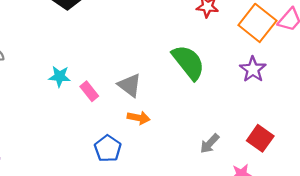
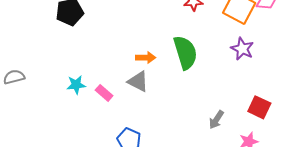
green semicircle: (188, 62) -> (185, 53), turned 32
orange arrow: (139, 118) -> (146, 58), moved

